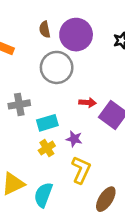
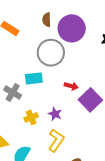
gray cross: (19, 104) -> (13, 92), moved, turned 30
cyan rectangle: (47, 123) -> (34, 78), moved

